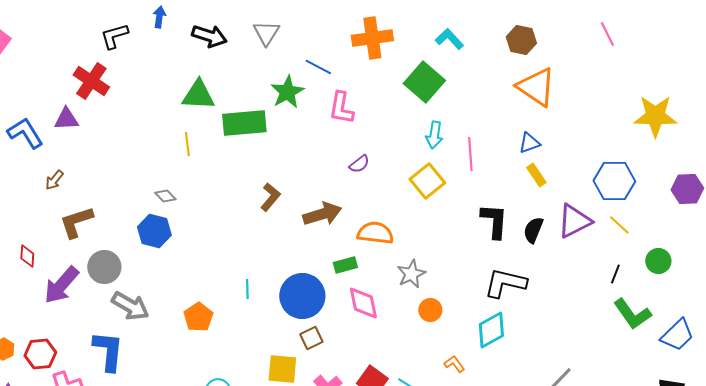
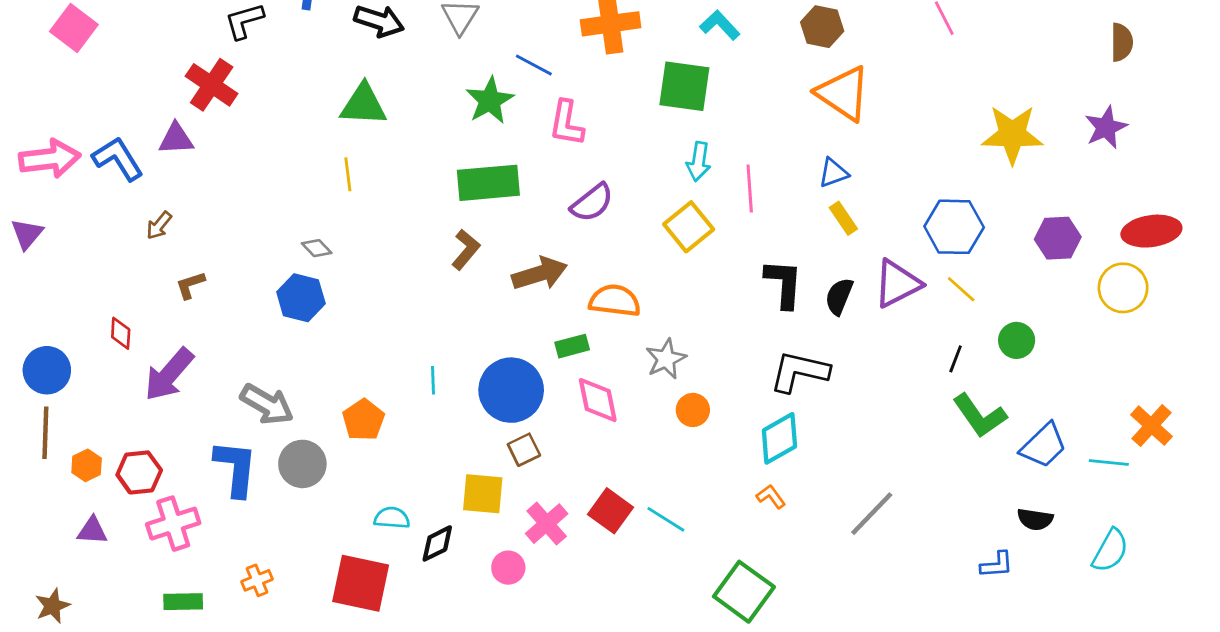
green square: (424, 82) -> (684, 86), turned -33
green rectangle: (244, 123) -> (488, 183), moved
purple semicircle: (359, 164) -> (592, 203), size x1.5
brown L-shape: (76, 222) -> (190, 285), size x0.6
gray circle: (104, 267) -> (302, 464), moved
orange L-shape: (454, 364) -> (771, 497), moved

